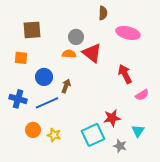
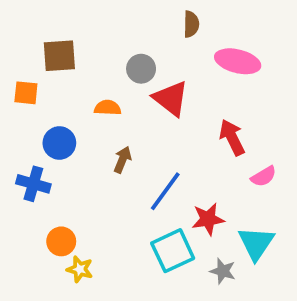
orange semicircle: (69, 54) -> (108, 108), moved
orange square: (21, 58) -> (26, 93), moved
blue circle: (44, 77) -> (59, 143), moved
blue line: (47, 103) -> (165, 191), moved, turned -30
cyan triangle: (138, 131) -> (256, 243), size x1.5
yellow star: (54, 135) -> (80, 269), moved

